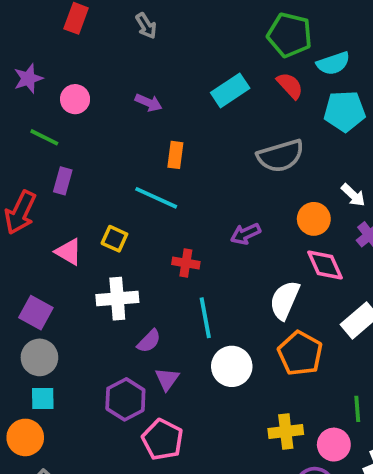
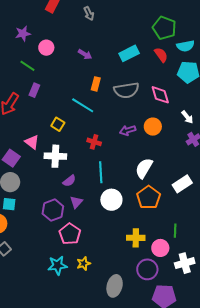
gray semicircle: (281, 156) -> (126, 90), moved
orange circle: (314, 219) -> (153, 127), moved
pink triangle: (69, 252) -> (32, 142), moved
pink diamond: (325, 265) -> (160, 95), moved

